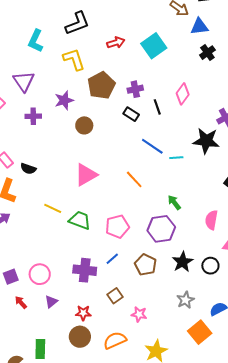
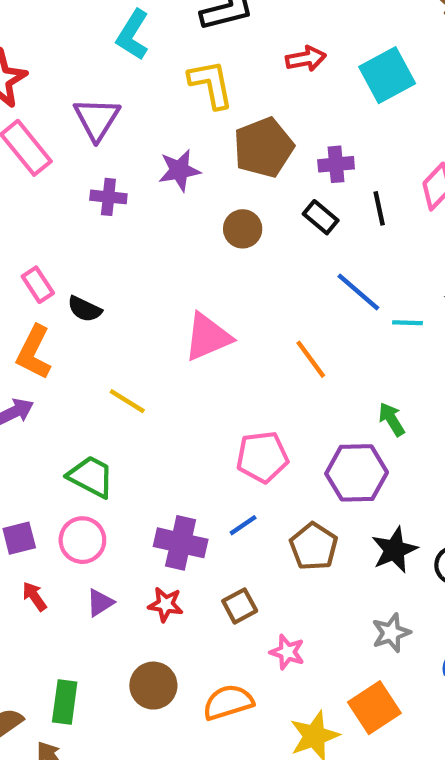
brown circle: (84, 125) -> (243, 229), moved
green trapezoid: (80, 220) -> (91, 477), moved
red star: (83, 313) -> (166, 604), moved
orange square: (200, 332) -> (374, 708), moved

